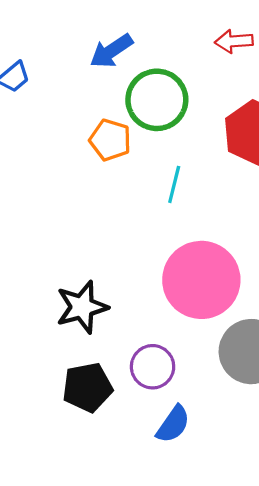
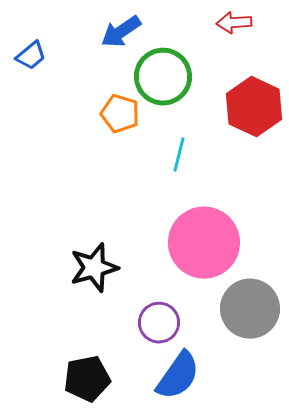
black pentagon: (87, 387) -> (87, 379), moved
blue semicircle: (173, 424) -> (178, 376), size x1.4

